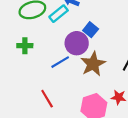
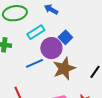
cyan rectangle: (59, 14) -> (36, 32), moved

